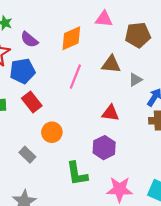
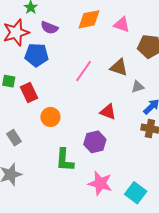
orange diamond: (71, 38) -> (89, 19), moved
purple semicircle: (29, 40) -> (49, 28), turned -30
red rectangle: (32, 102) -> (29, 92), moved
gray rectangle: (27, 155) -> (14, 138), moved

